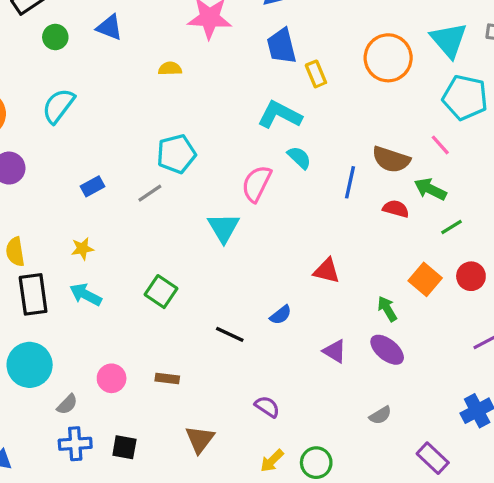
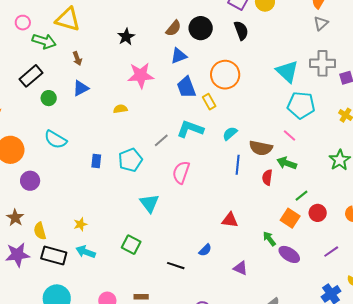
blue triangle: (109, 27) -> (81, 88), turned -42
orange circle: (388, 58) -> (225, 75), moved
cyan semicircle: (58, 106) -> (55, 140), turned -90
cyan semicircle: (299, 158) -> (230, 133), moved, turned -77
blue rectangle: (93, 186) -> (96, 161), moved, turned -48
gray line: (150, 193) -> (161, 140), moved
red semicircle: (396, 209) -> (267, 177), turned -91
green line: (451, 227) -> (302, 196), moved
cyan triangle: (224, 228) -> (149, 203), moved
black rectangle: (33, 294) -> (54, 256), turned -60
purple ellipse: (387, 350) -> (289, 254), moved

